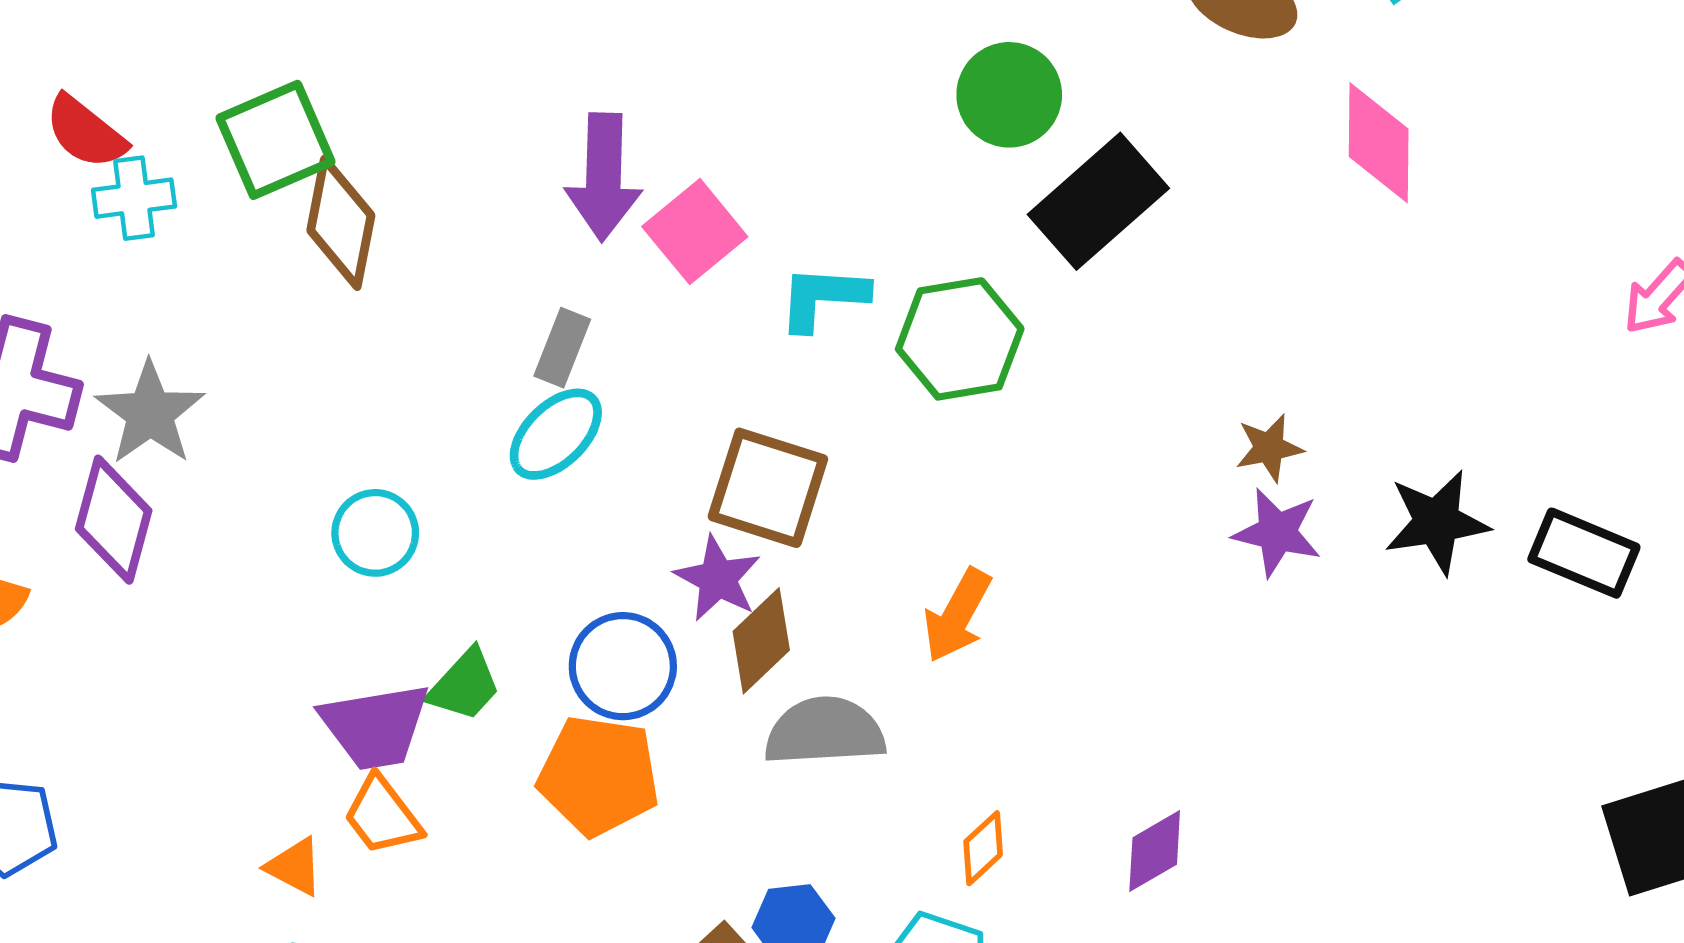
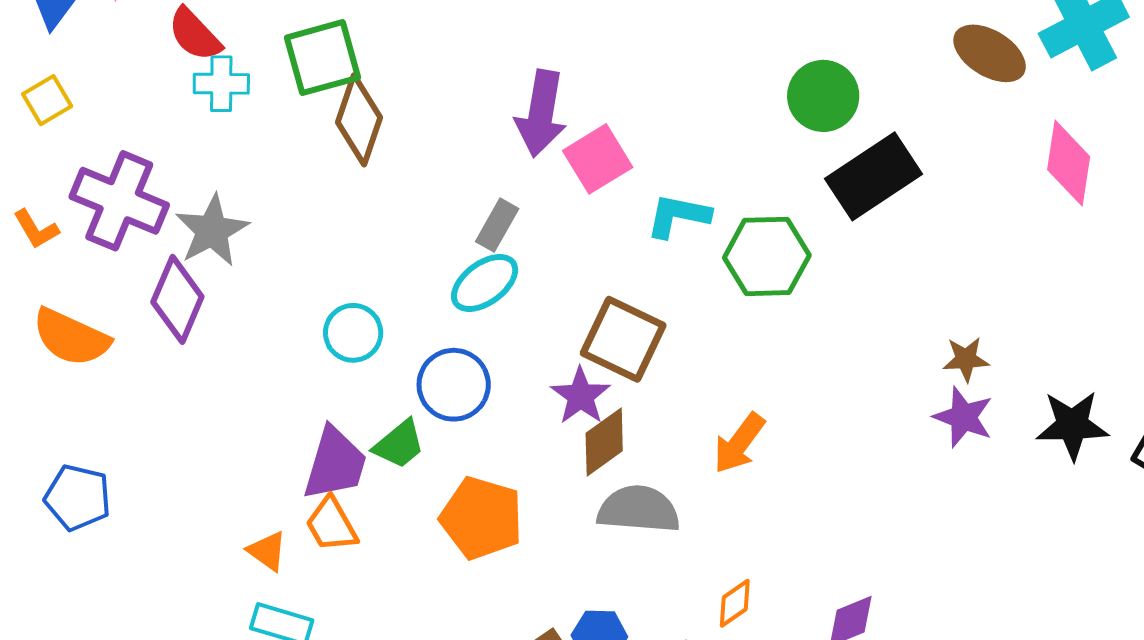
blue circle: (623, 666) -> (454, 385), moved
purple trapezoid: (375, 726) -> (335, 464), turned -72

